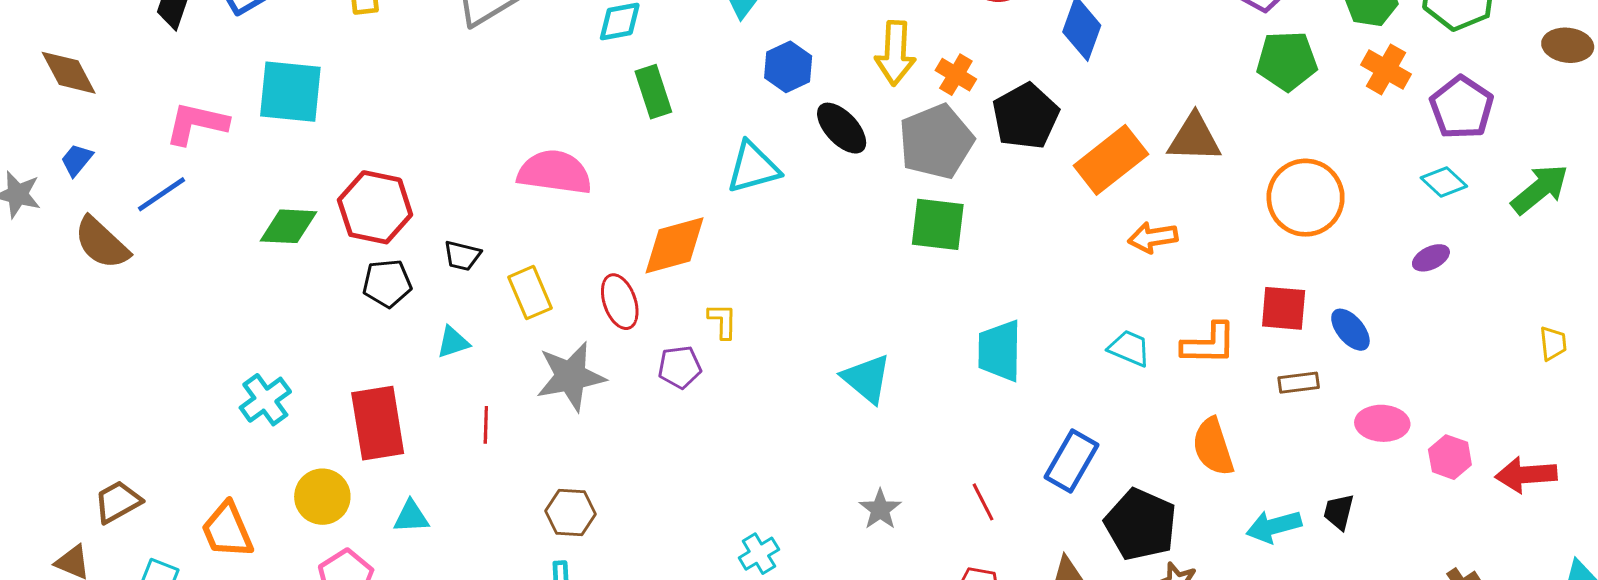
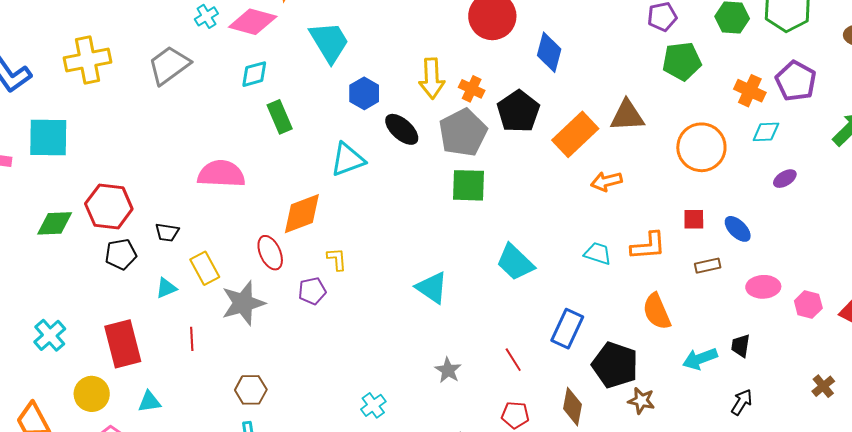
orange cross: (1386, 69) -> (750, 91), moved
cyan diamond: (1444, 182) -> (766, 132), moved, turned -40
yellow rectangle: (530, 293) -> (205, 268), moved
red square: (1284, 308) -> (694, 219), size x0.7
cyan trapezoid: (1000, 351) -> (515, 262), turned -42

